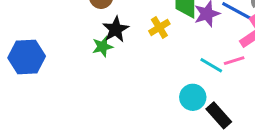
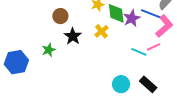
green star: (103, 47) -> (49, 50), moved
cyan circle: (193, 97) -> (121, 84), moved

